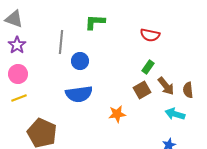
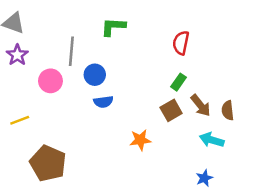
red semicircle: (150, 35) -> (181, 43), turned 90
pink circle: (18, 74) -> (50, 81), moved
blue semicircle: (79, 94) -> (103, 102), moved, size x0.6

